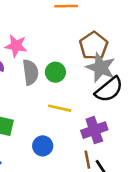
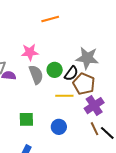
pink star: (16, 46) -> (30, 52), moved
brown pentagon: (94, 46) -> (84, 84), moved
black semicircle: (109, 89) -> (71, 73), moved, size x0.7

